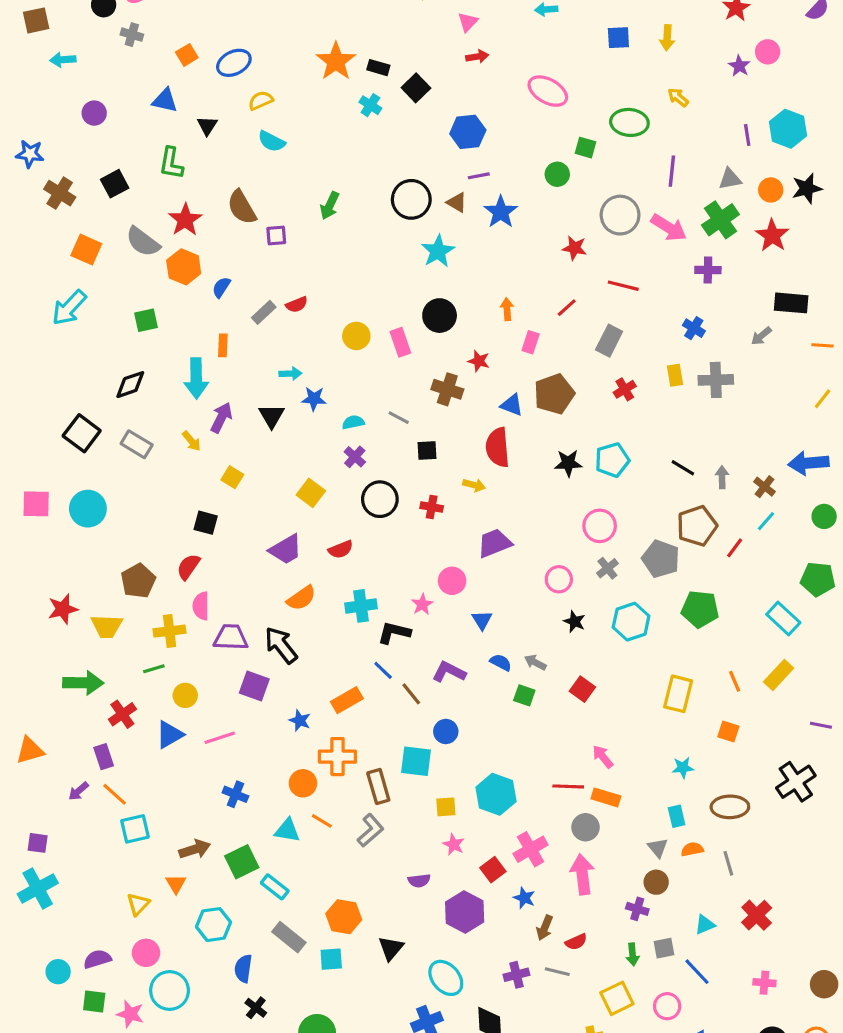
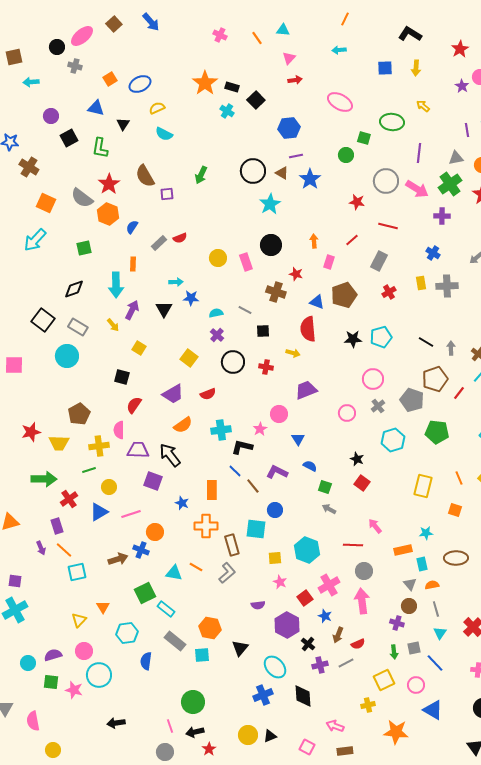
black square: (115, 184) -> (69, 138), moved
cyan circle: (88, 509) -> (67, 356), moved
red semicircle: (188, 567) -> (134, 405), moved
black star: (575, 622) -> (357, 459), moved
gray arrow: (535, 662) -> (329, 509), moved
orange rectangle: (347, 700) -> (212, 490), turned -60
orange circle: (303, 783) -> (155, 532), moved
purple arrow: (78, 791) -> (41, 548), turned -72
orange rectangle: (606, 797) -> (403, 550), moved, turned -30
brown arrow: (195, 849) -> (118, 559), moved
gray line: (728, 863) -> (436, 609), moved
cyan triangle: (705, 925) -> (440, 633), turned -32
gray line: (557, 972) -> (346, 663), turned -42
black cross: (256, 1008) -> (308, 644), moved

